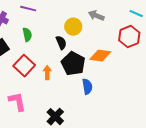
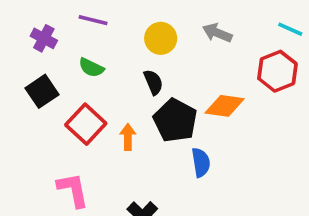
yellow circle: (73, 27) -> (161, 38), moved
green semicircle: (27, 35) -> (91, 68), turned 128

